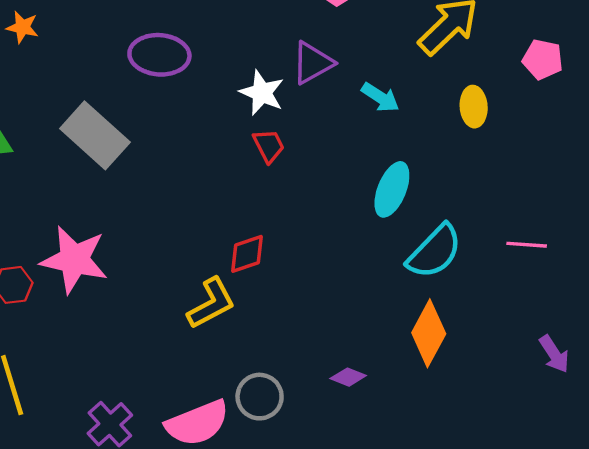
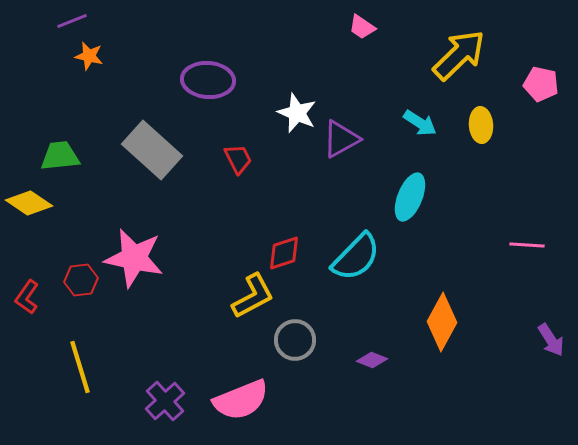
purple triangle: (313, 63) -> (341, 139), moved
cyan arrow: (380, 97) -> (420, 123), moved
red trapezoid: (269, 146) -> (238, 159), moved
cyan semicircle: (434, 252) -> (356, 257), moved
gray circle: (260, 397) -> (295, 340), moved

